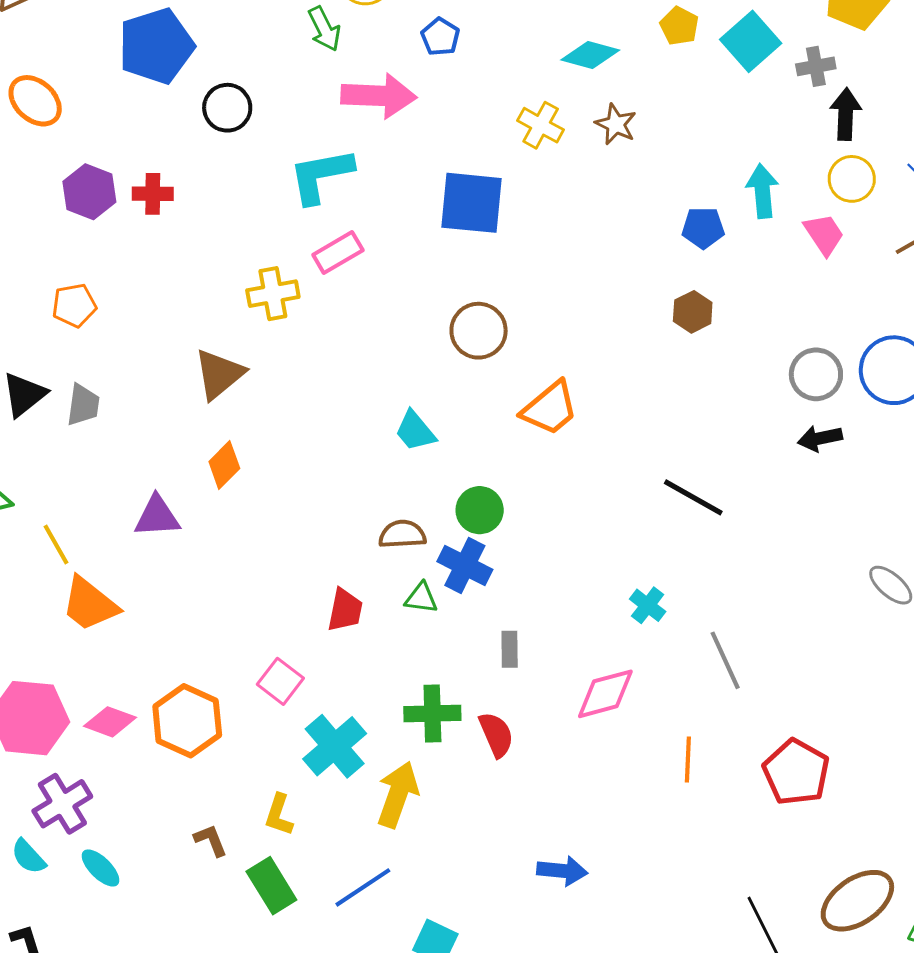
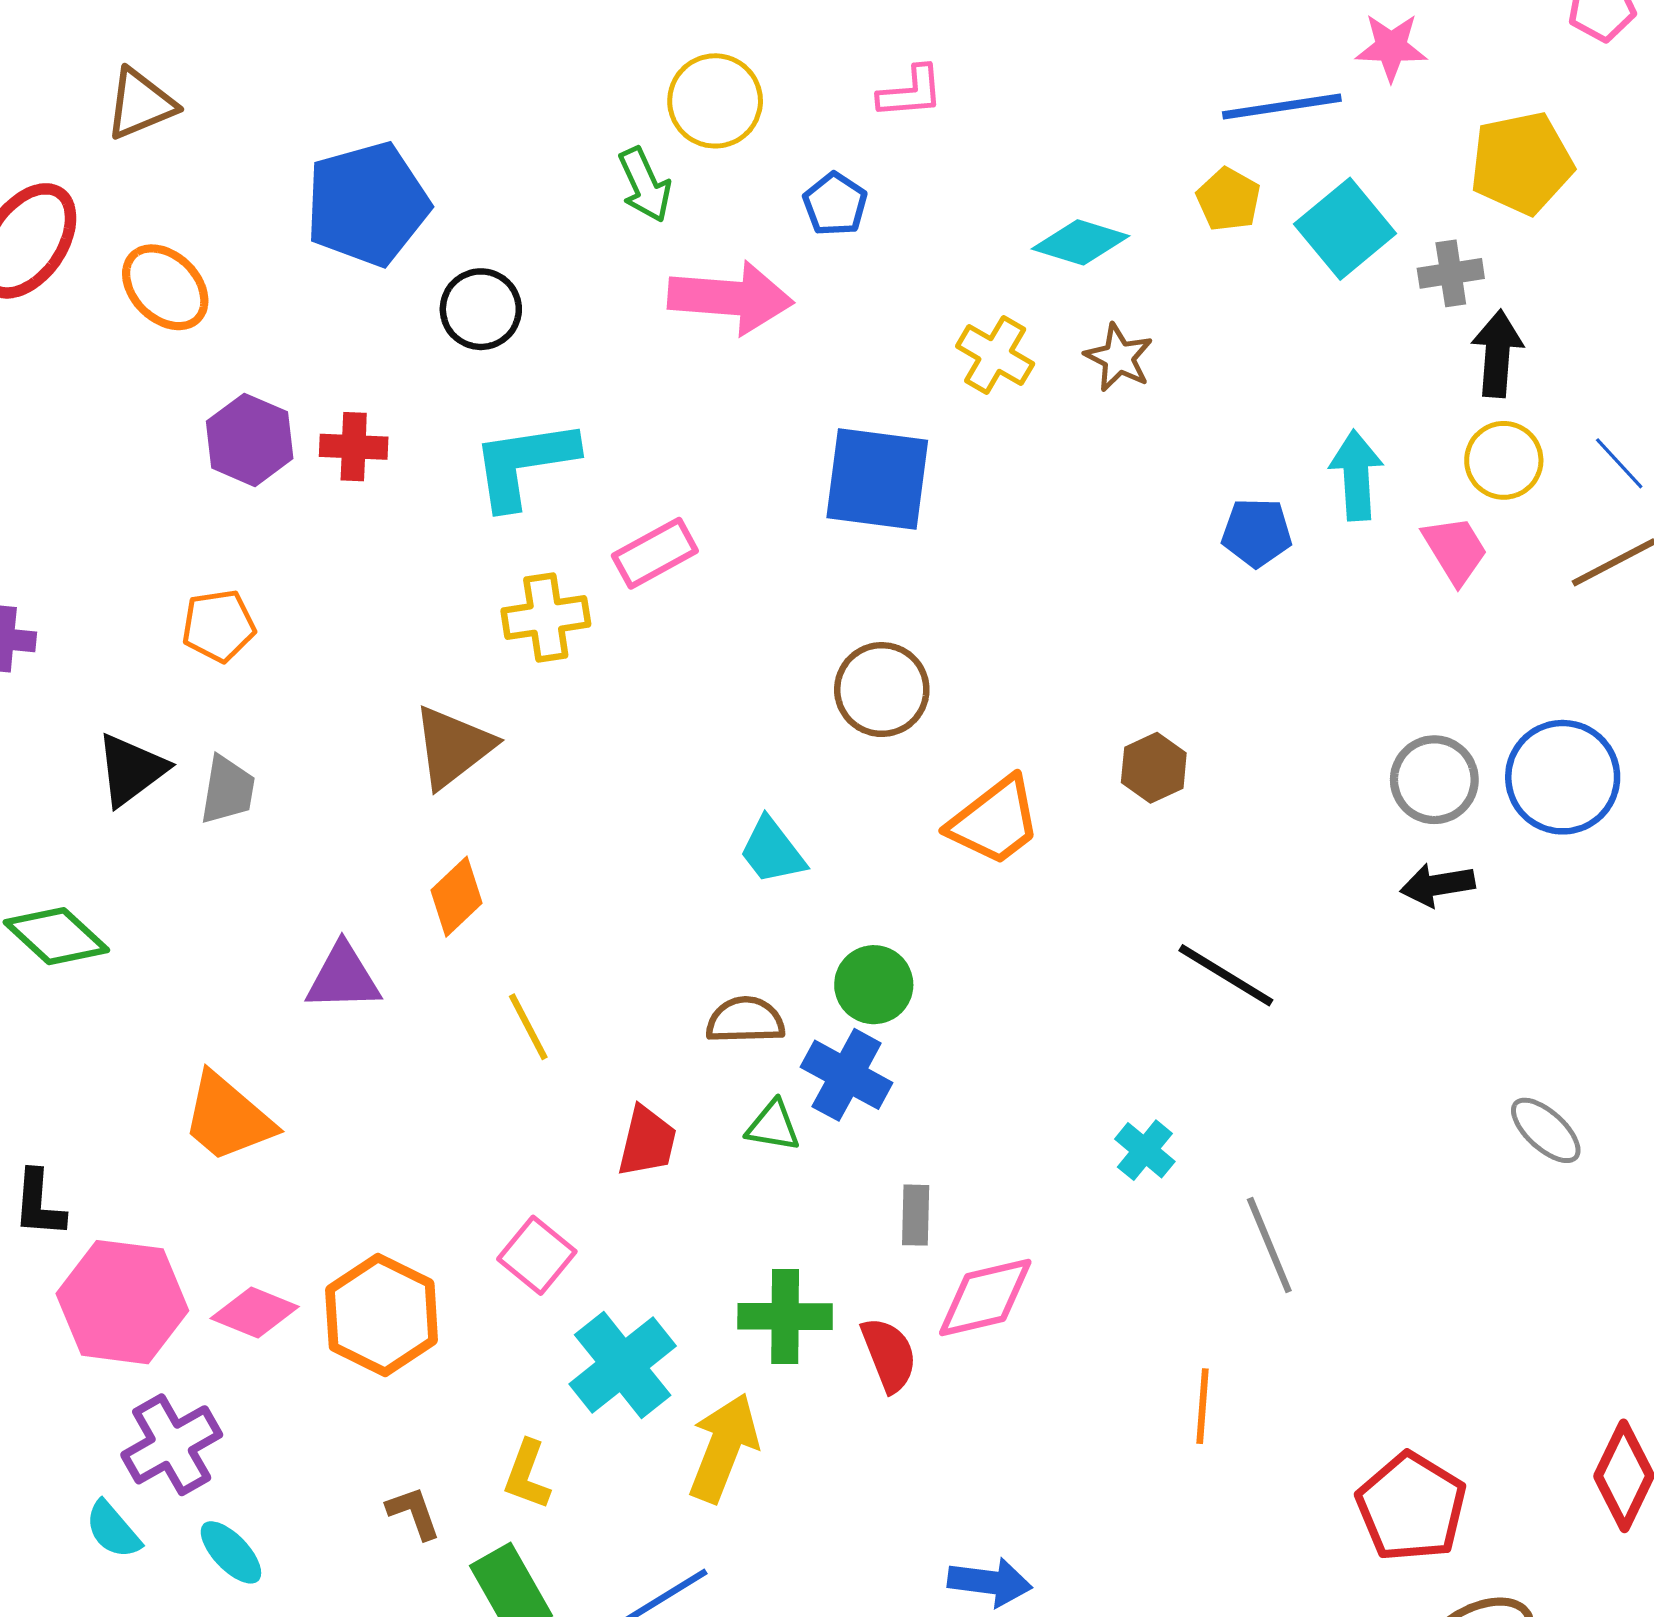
cyan L-shape: (321, 176) -> (524, 464), moved
brown hexagon: (693, 312) -> (1154, 768), moved
yellow line: (56, 544) -> (528, 1027), moved
pink diamond: (605, 694) -> (985, 1297), moved
red pentagon: (796, 772) -> (1411, 1507), moved

